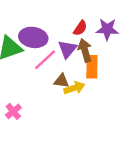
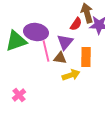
brown arrow: (85, 50) -> (87, 13), moved
pink line: (45, 60) -> (46, 51), turned -60
brown triangle: (61, 81) -> (60, 58), moved

